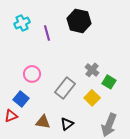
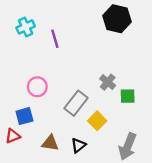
black hexagon: (79, 21) -> (117, 19), moved
green square: (109, 82) -> (128, 96), turned -32
yellow square: (92, 98) -> (97, 121), moved
blue square: (21, 99) -> (24, 116), turned 35

